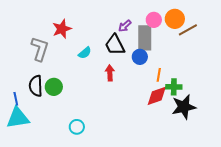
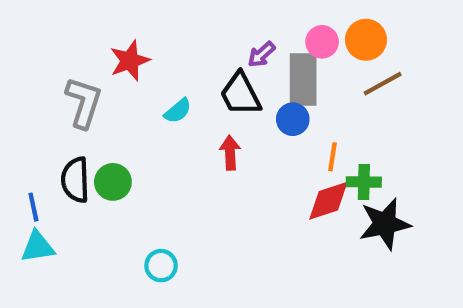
brown line: (188, 30) -> (383, 84), moved
cyan triangle: (18, 118) -> (38, 247), size x0.7

